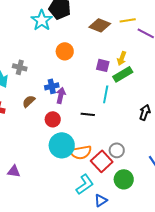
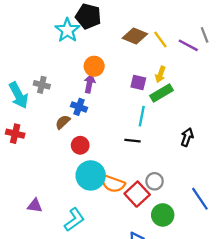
yellow line: (128, 20) -> (160, 40), moved, turned 63
blue cross: (52, 86) -> (79, 107), turned 32
purple arrow: (61, 95) -> (89, 84), moved
brown semicircle: (29, 101) -> (63, 122), moved
black line: (88, 114) -> (132, 141), moved
orange semicircle: (81, 152) -> (113, 184), turned 30
cyan L-shape: (85, 184) -> (74, 220), moved

